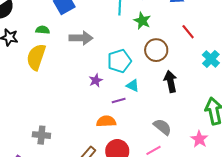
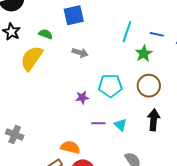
gray arrow: (81, 38) -> (80, 53), size x0.7
cyan triangle: (133, 86) -> (120, 125), moved
orange semicircle: (106, 121) -> (70, 147), moved

